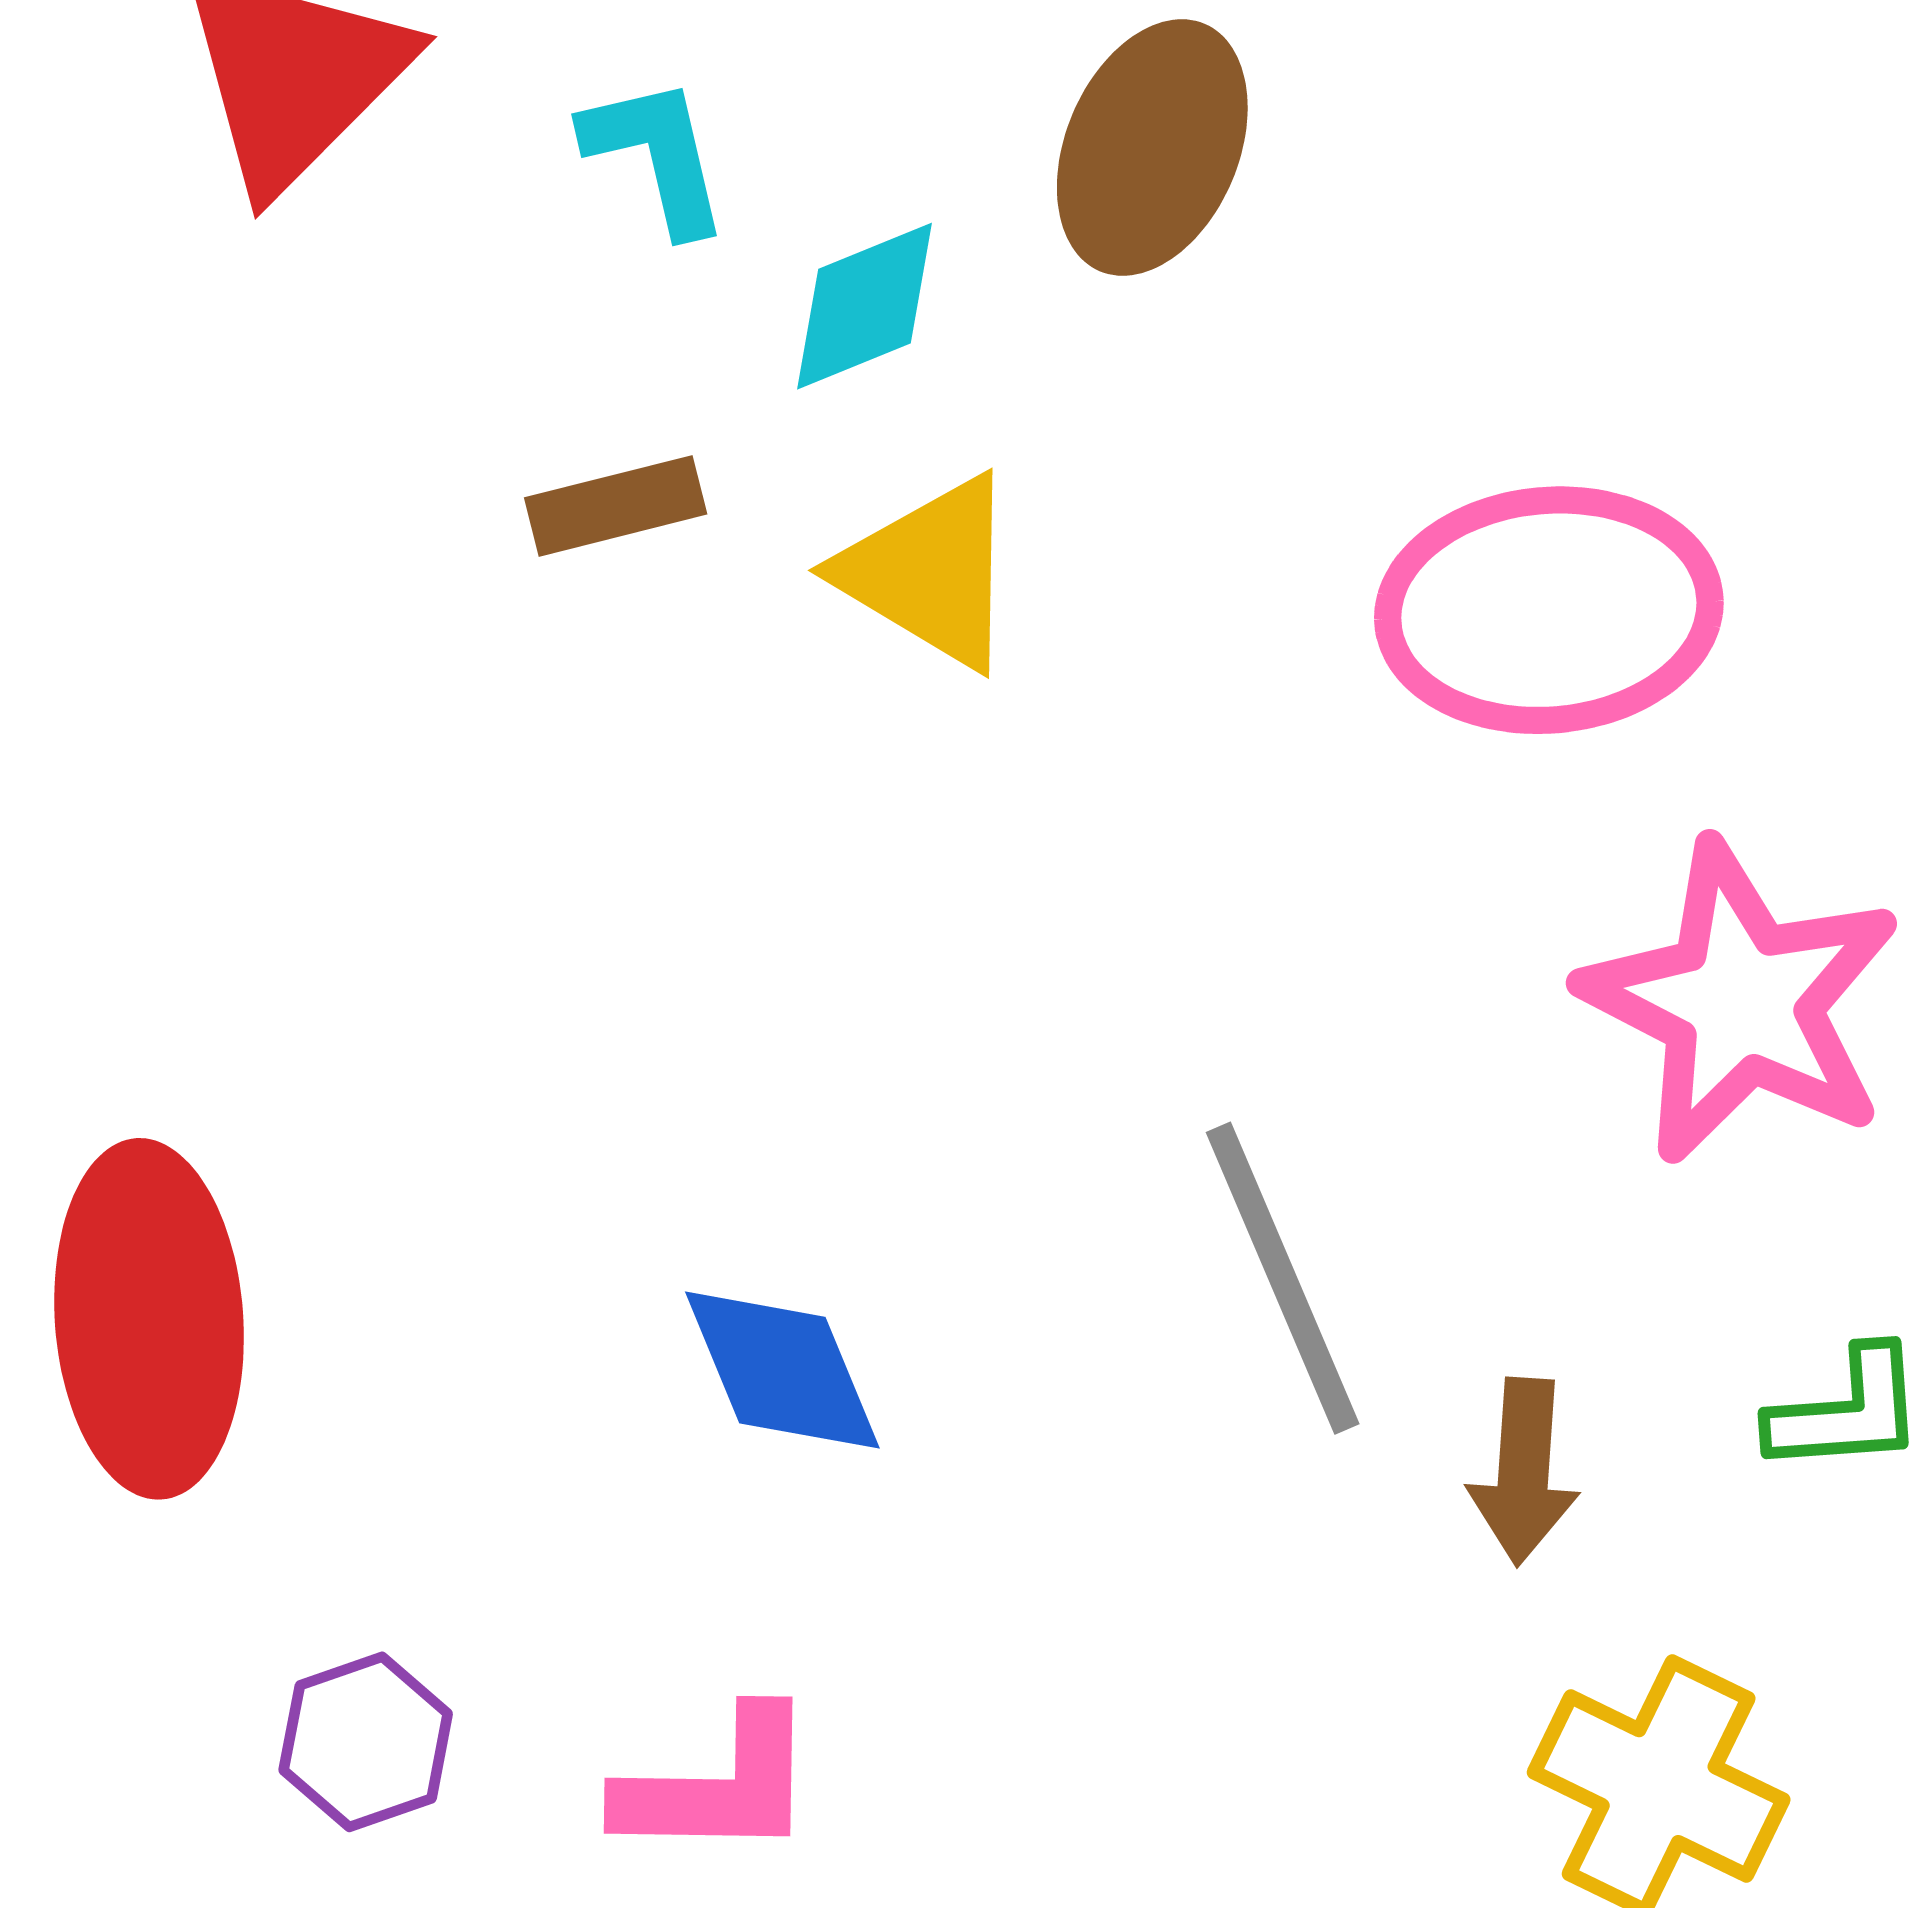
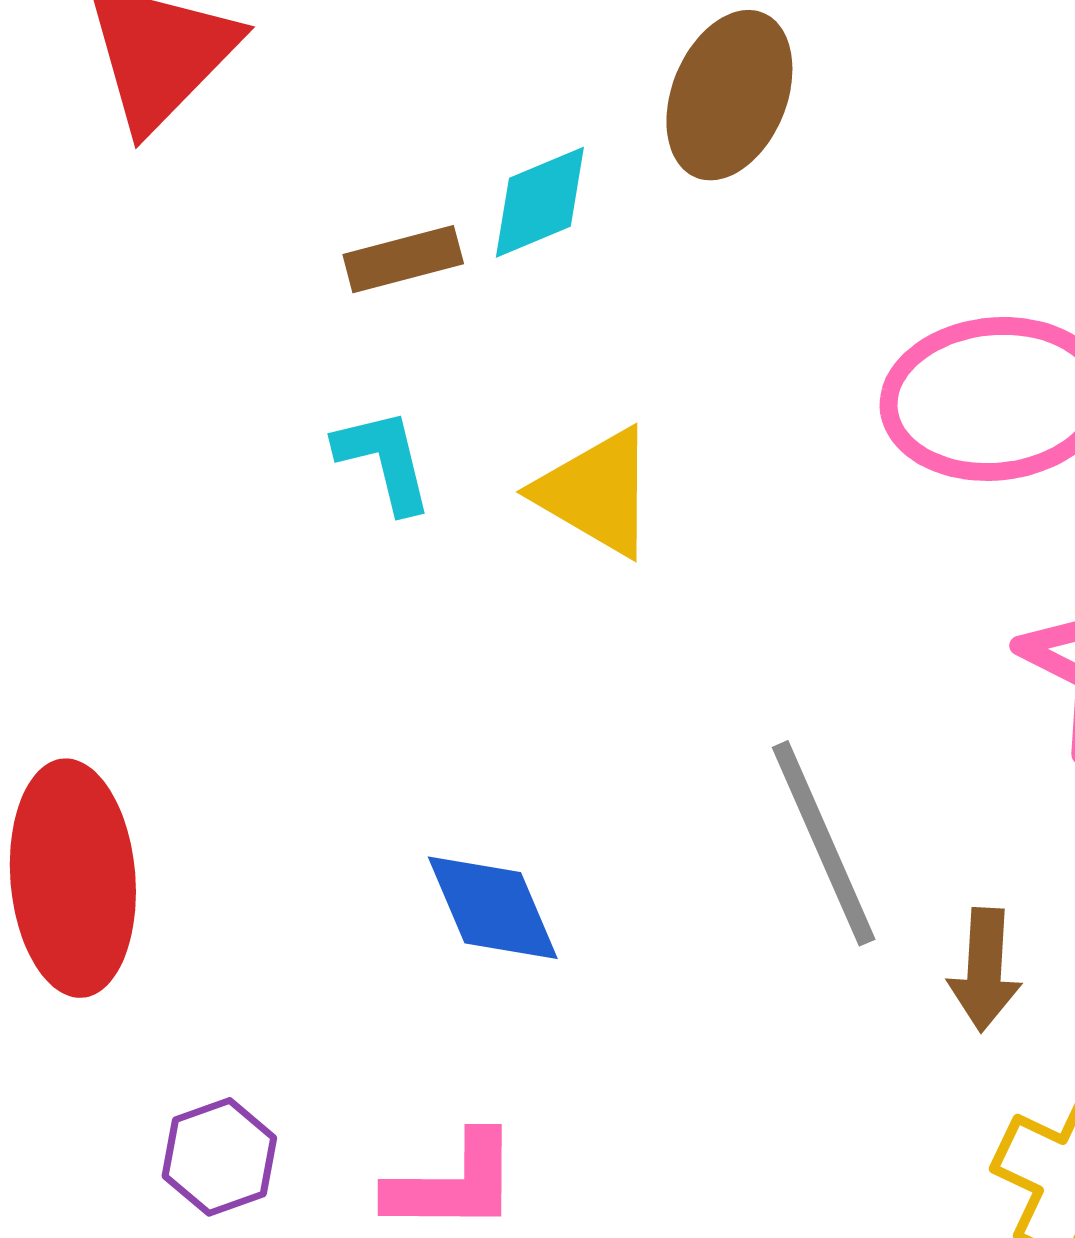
cyan L-shape: (656, 155) -> (384, 460), moved
brown rectangle: (616, 506) -> (403, 259), moved
yellow triangle: (930, 572) -> (596, 492), moved

